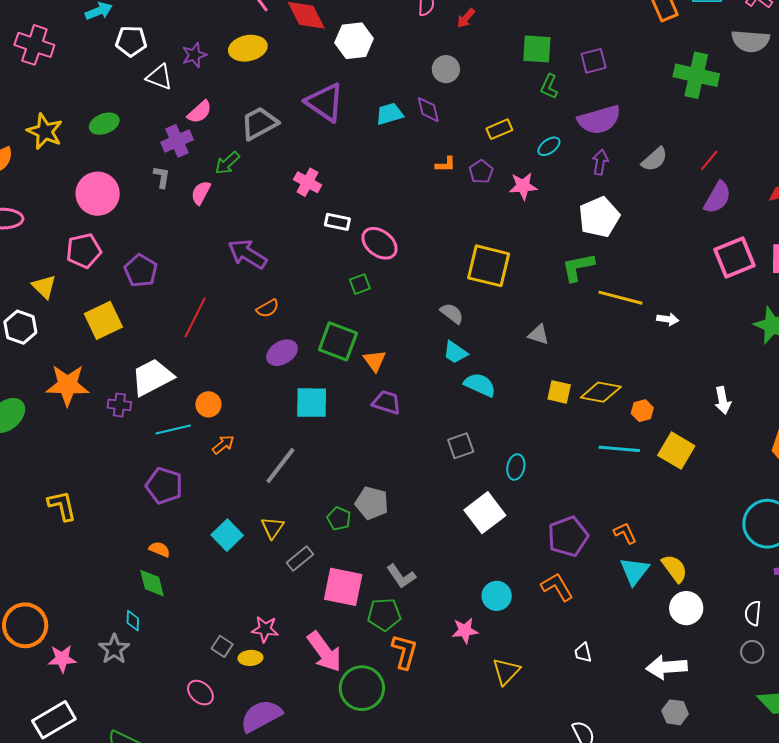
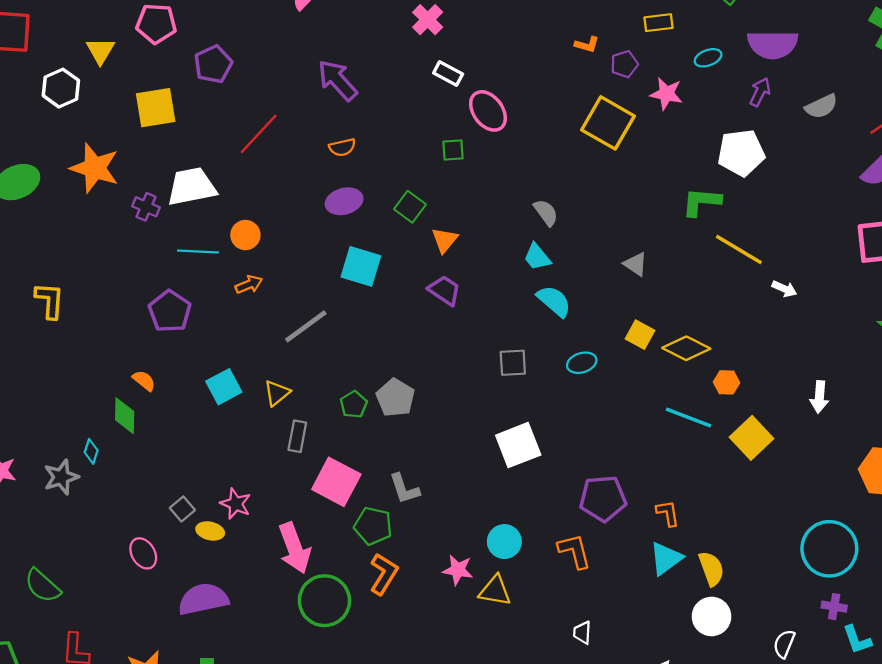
yellow square: (489, 266) -> (608, 123), moved
green square: (338, 341) -> (410, 207), size x0.7
cyan ellipse: (516, 467) -> (582, 363), moved, turned 45
gray rectangle: (300, 559) -> (297, 436), turned -56
yellow triangle: (506, 671) -> (495, 591), moved, turned 40

